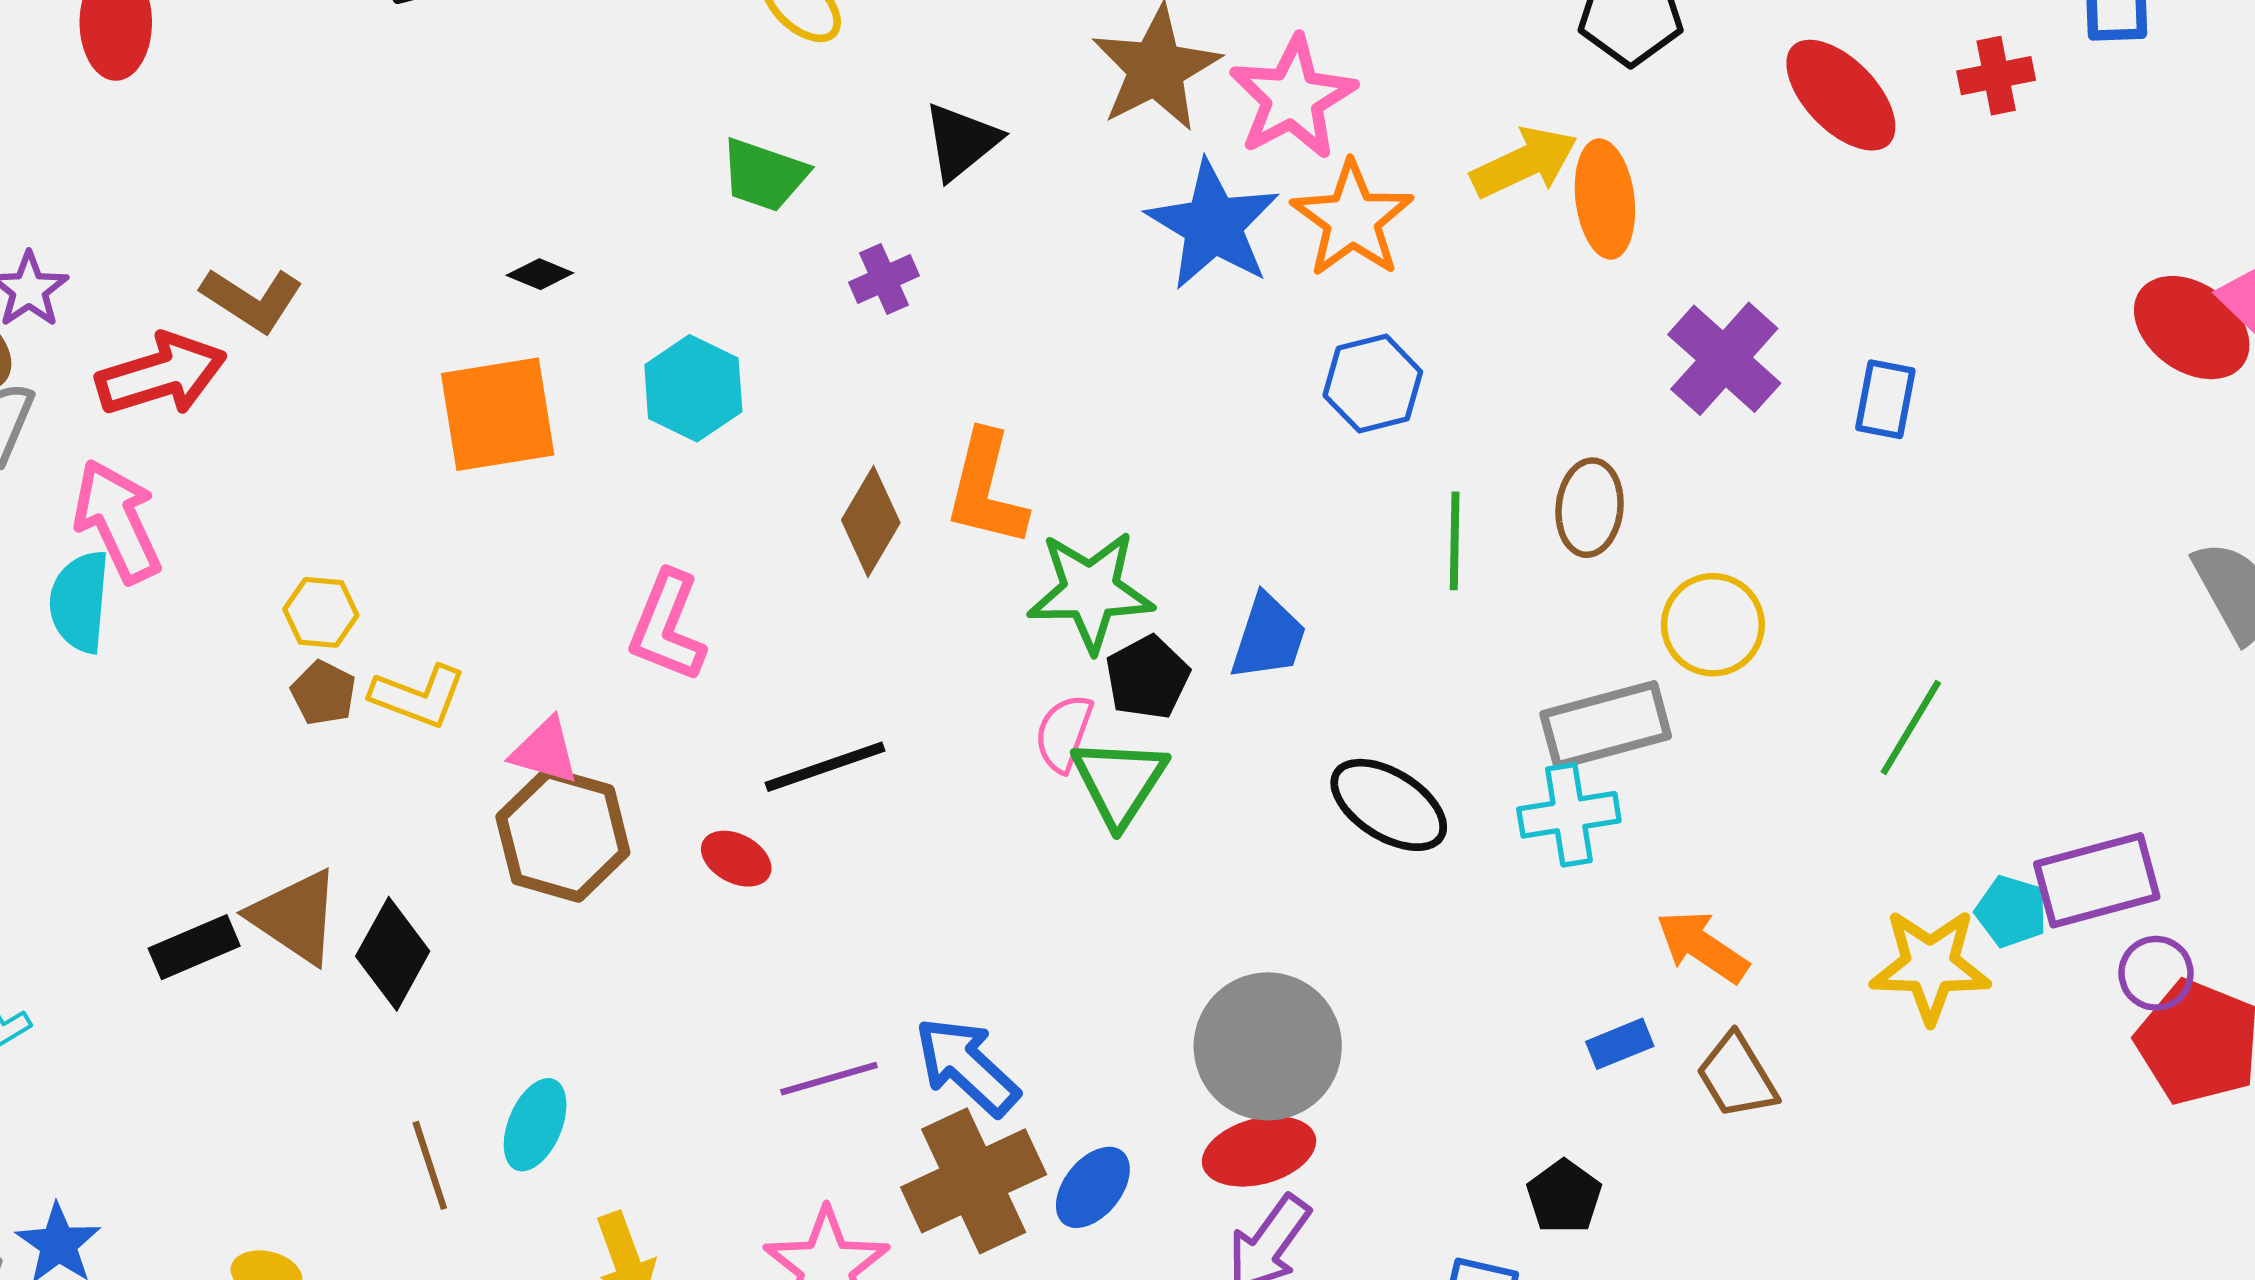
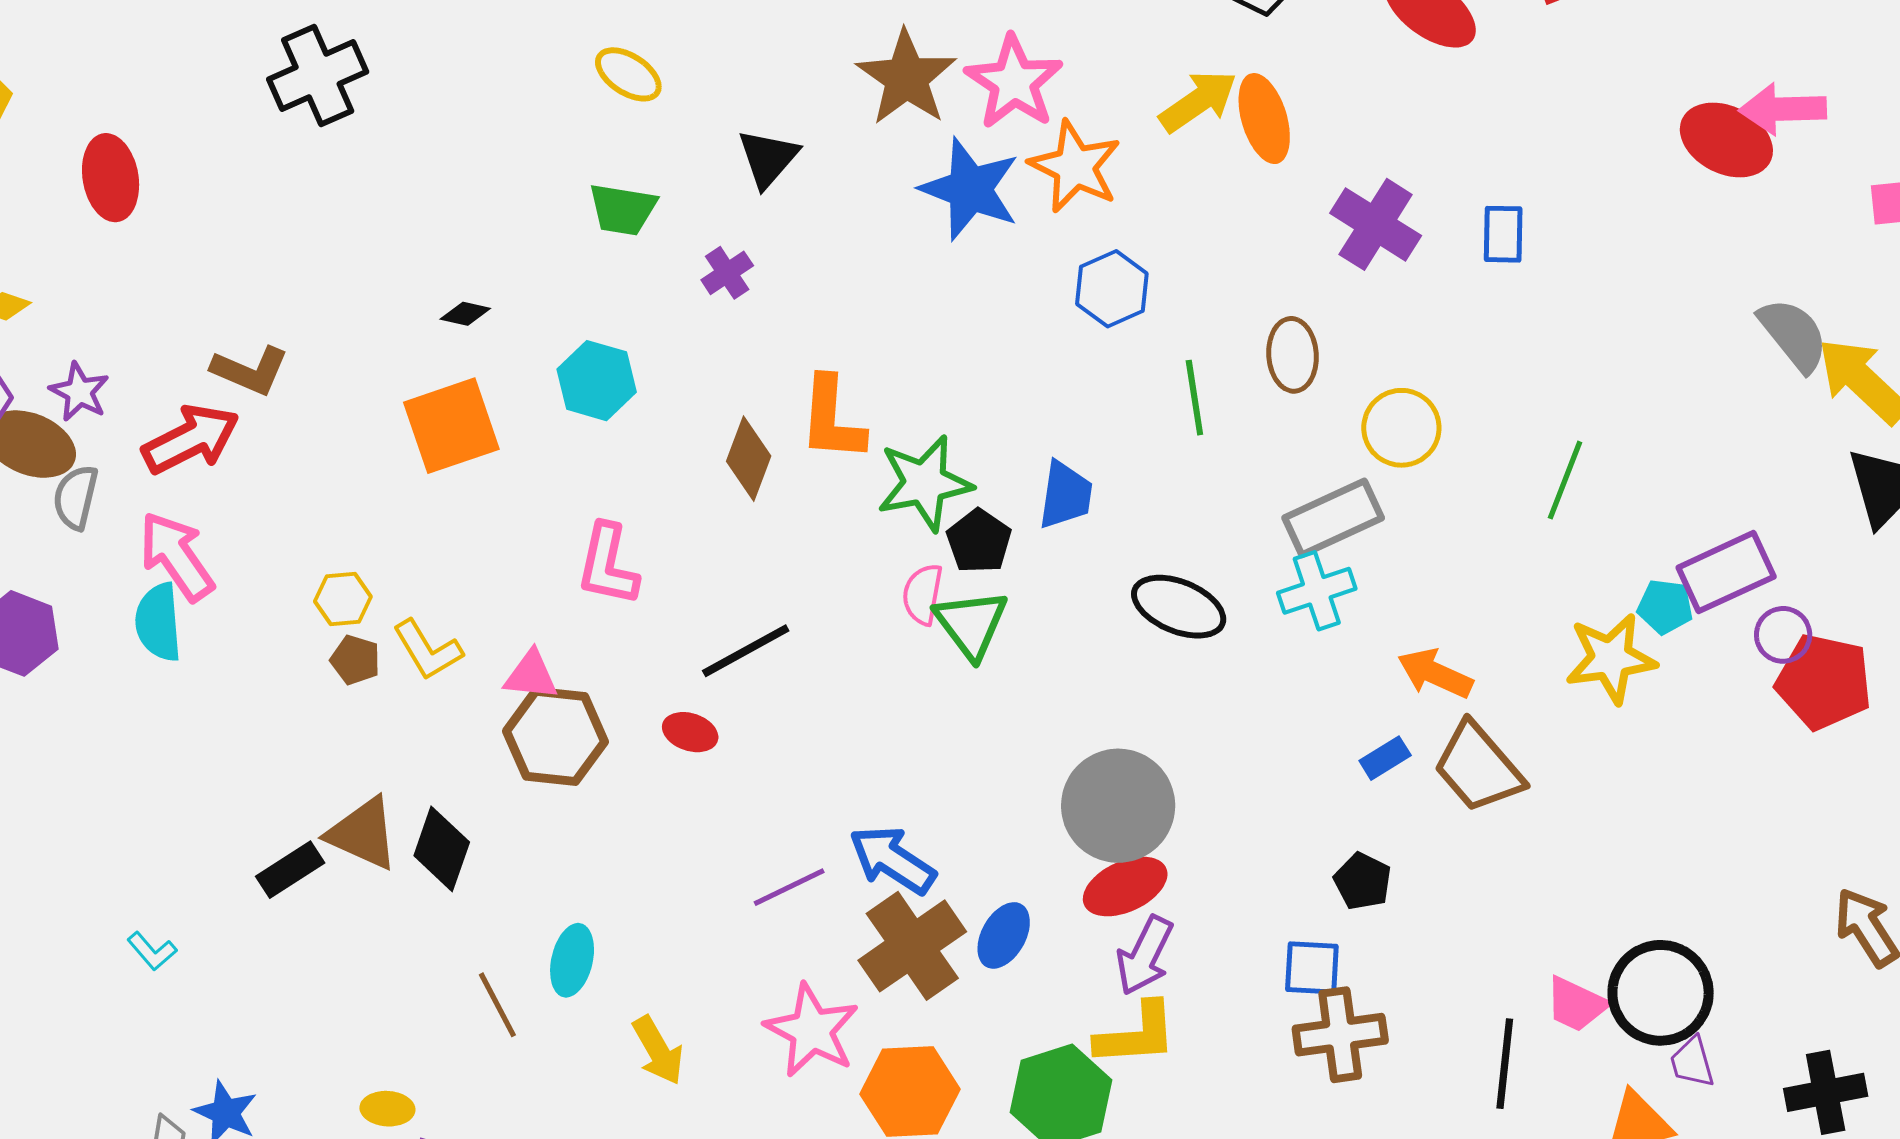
yellow L-shape: (418, 696) -> (428, 650), turned 48
brown trapezoid: (1737, 1076) -> (1478, 767), size x1.4

